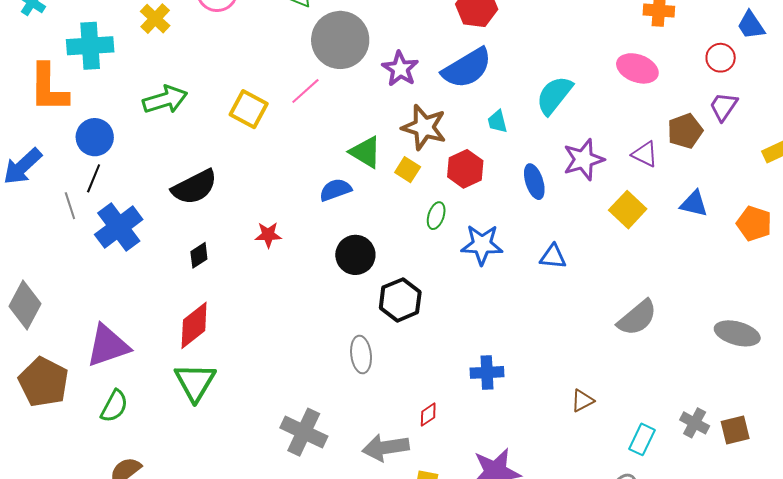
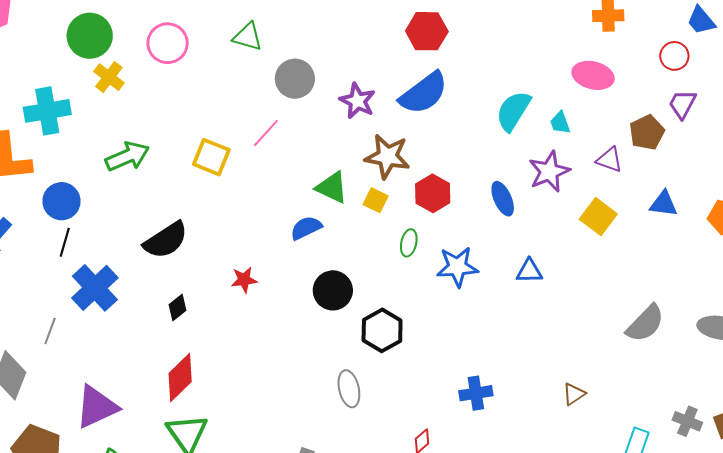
gray circle: (340, 40) -> (295, 79), size x0.7
cyan trapezoid: (497, 121) -> (560, 123), moved
gray line: (70, 206) -> (50, 331), moved, turned 44
gray semicircle: (637, 318) -> (645, 323), moved
brown triangle: (582, 401) -> (574, 394), moved

